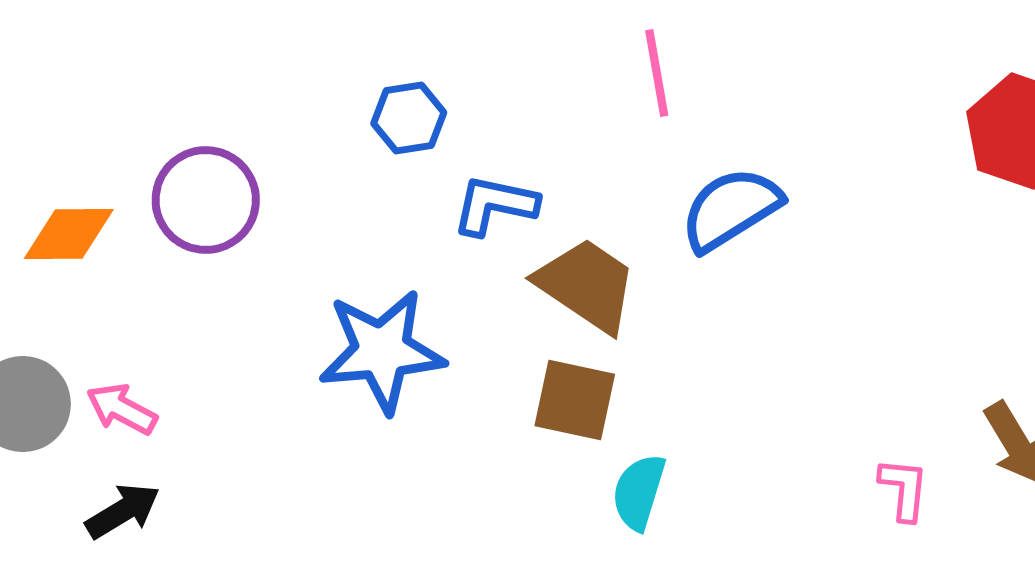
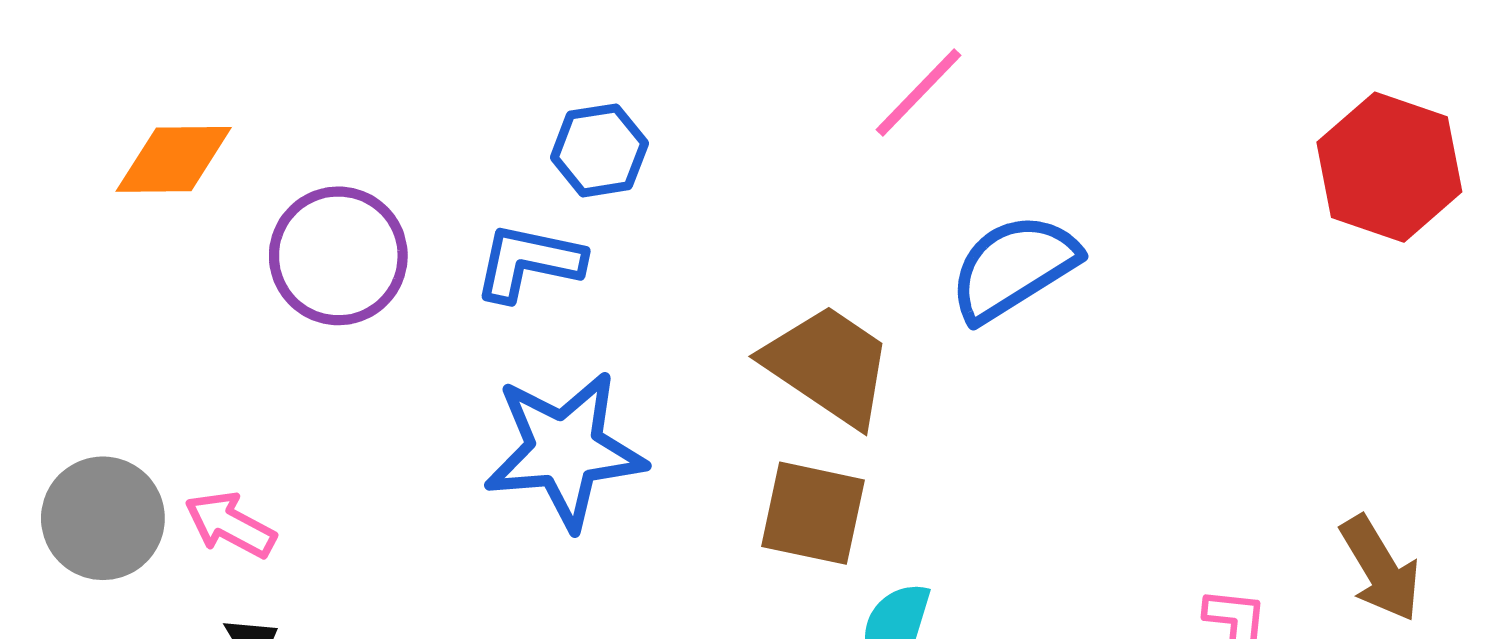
pink line: (657, 73) -> (918, 93), turned 54
blue L-shape: (495, 205) -> (529, 262), moved
orange diamond: (69, 234) -> (174, 159), moved

